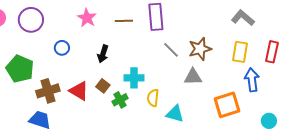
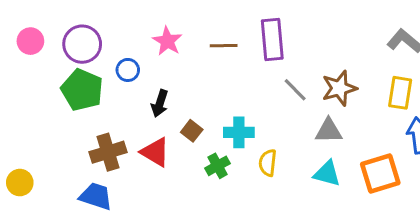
blue circle: (62, 48) -> (128, 70), moved
black arrow: (103, 54) -> (160, 103), moved
green pentagon: (20, 69) -> (82, 90), moved
brown square: (103, 86) -> (192, 131), moved
cyan triangle: (175, 114) -> (327, 173), moved

